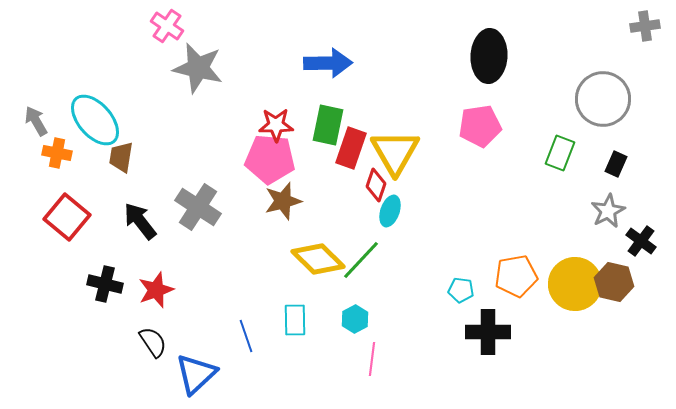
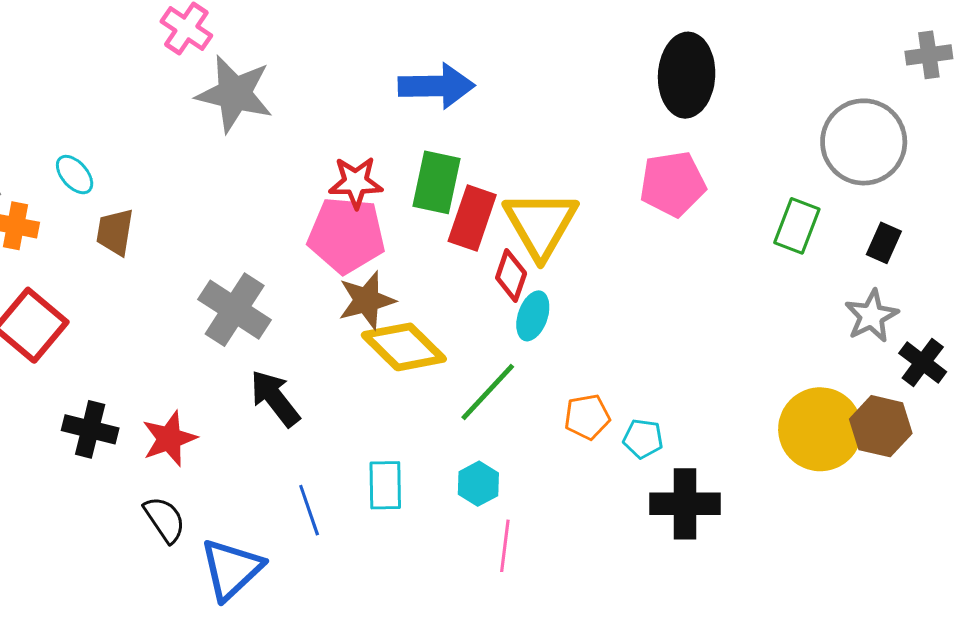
gray cross: (645, 26) -> (929, 55), moved
cyan ellipse: (95, 120) -> (75, 175), size x0.5
black arrow: (140, 221) -> (275, 398), moved
yellow diamond: (318, 259) -> (404, 347), moved
orange pentagon: (516, 276) -> (587, 417), moved, size x0.7

